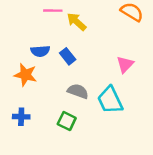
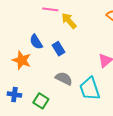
blue semicircle: (40, 51) -> (36, 42), turned 56
green square: (67, 121) -> (41, 101), moved

